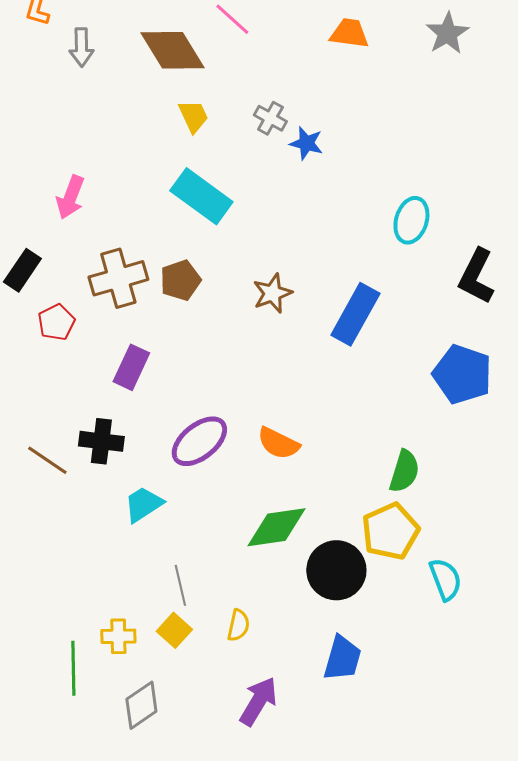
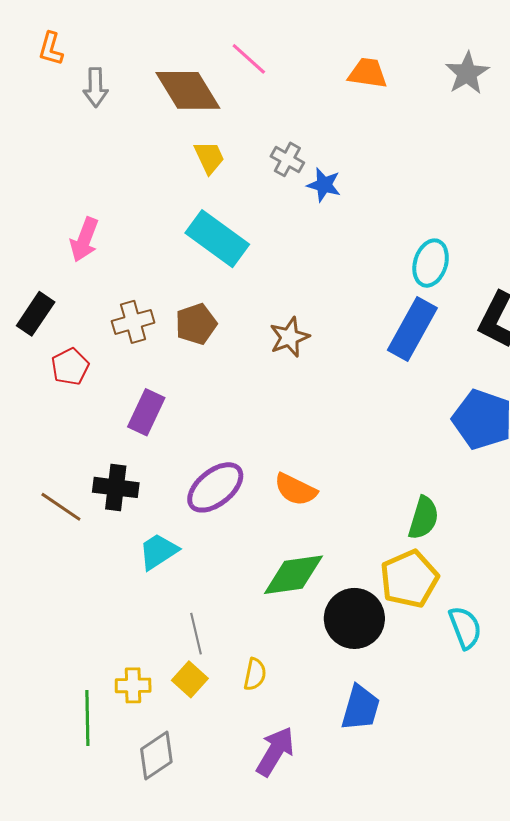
brown cross: (118, 278) -> (133, 322), size x0.7
blue rectangle: (355, 314) -> (412, 329), moved

